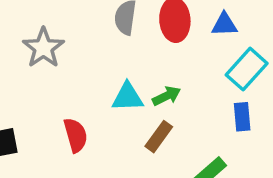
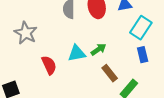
red semicircle: (76, 135) -> (49, 65), moved
brown rectangle: (159, 137) -> (110, 73), moved, turned -66

